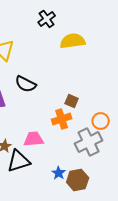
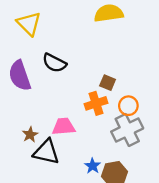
orange circle: (101, 121) -> (128, 106), moved
black triangle: (19, 161) -> (46, 152), turned 30

